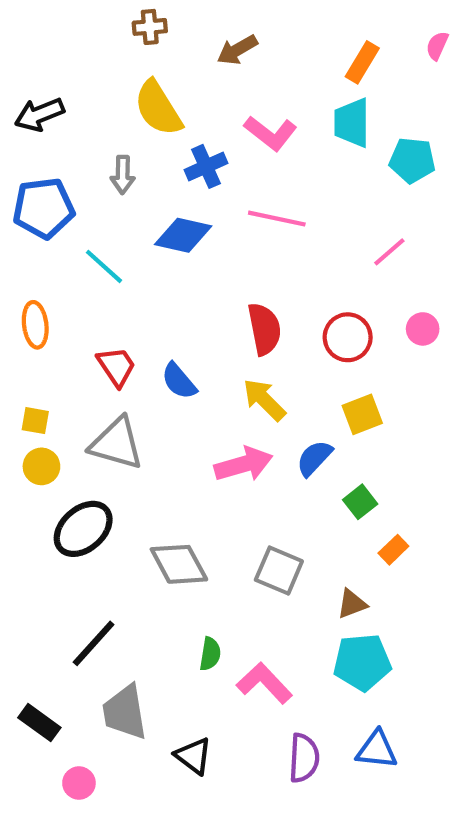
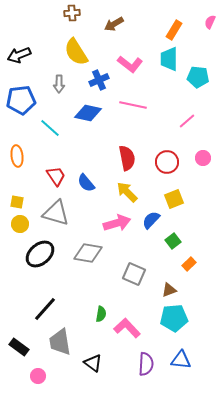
gray diamond: (179, 564) -> (88, 253), moved, turned -52

